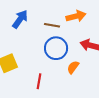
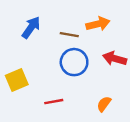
orange semicircle: (73, 67) -> (104, 104), moved
red line: (39, 81) -> (54, 102), turned 70

